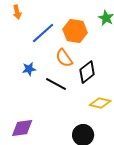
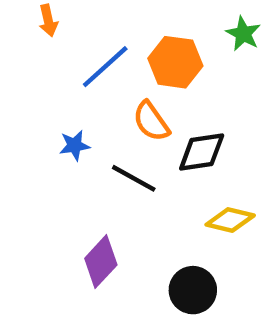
black diamond: (87, 72) -> (202, 152), turned 30
purple diamond: (22, 128) -> (101, 262), moved, turned -40

